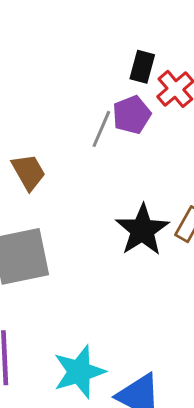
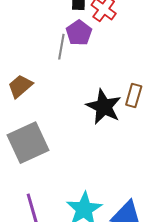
brown trapezoid: (28, 172) -> (20, 86), turned -88

